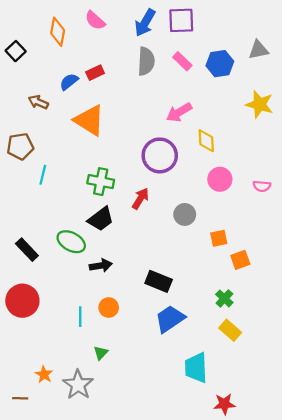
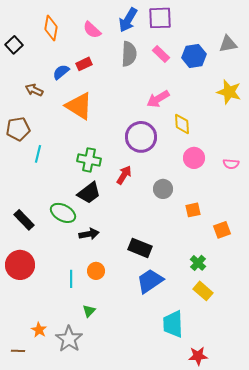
pink semicircle: (95, 20) -> (92, 30), moved
orange square: (240, 260) -> (222, 230), moved

